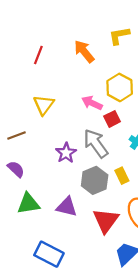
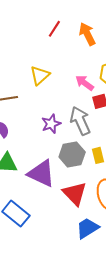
red line: (38, 55) -> (54, 29), moved
purple triangle: (67, 207) -> (41, 173), size x1.4
red triangle: (106, 221) -> (75, 194), turned -32

